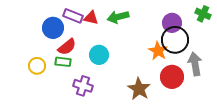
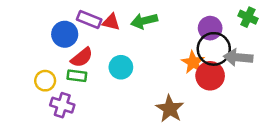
gray arrow: (195, 64) -> (238, 57), moved, turned -75
red circle: (172, 77) -> (210, 76), moved
purple cross: (83, 86) -> (62, 105), moved

